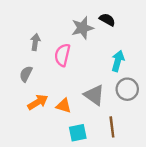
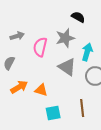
gray star: (82, 28) -> (65, 38), moved
gray arrow: (35, 42) -> (17, 36), turned 64
gray triangle: (94, 95) -> (67, 67), moved

